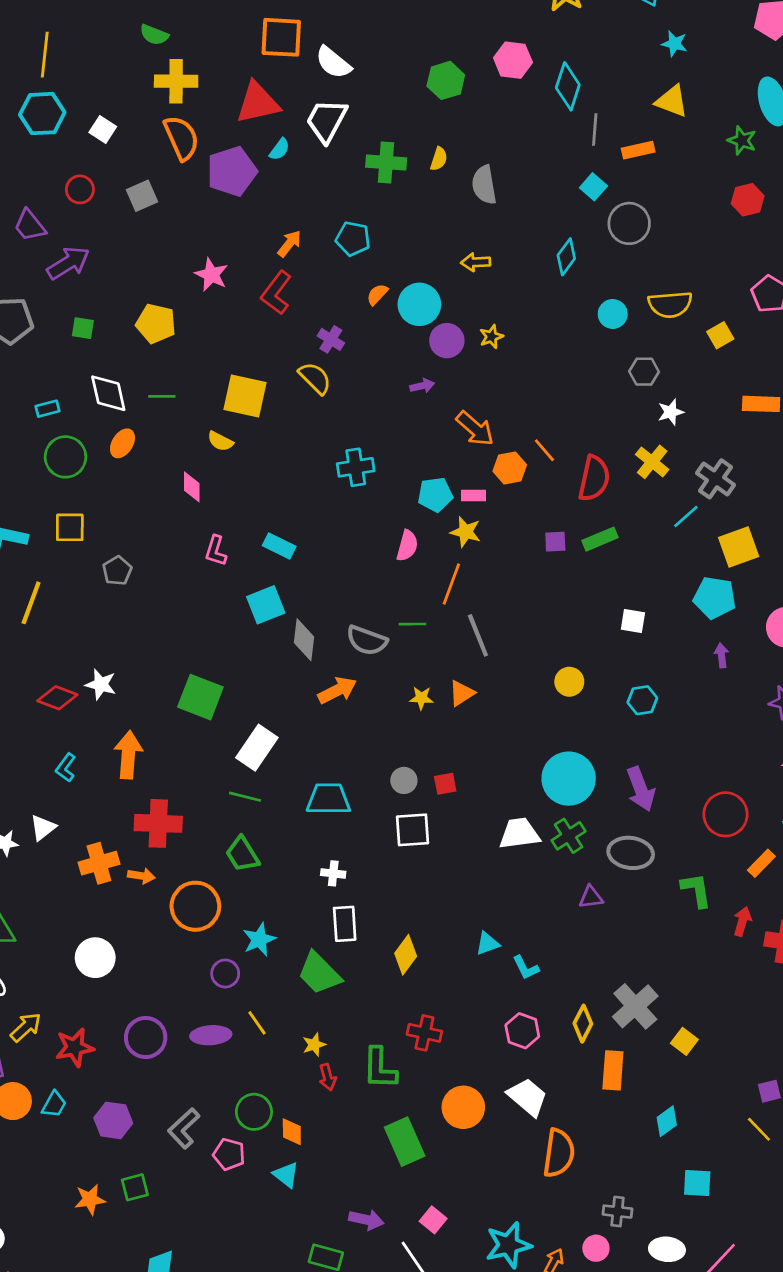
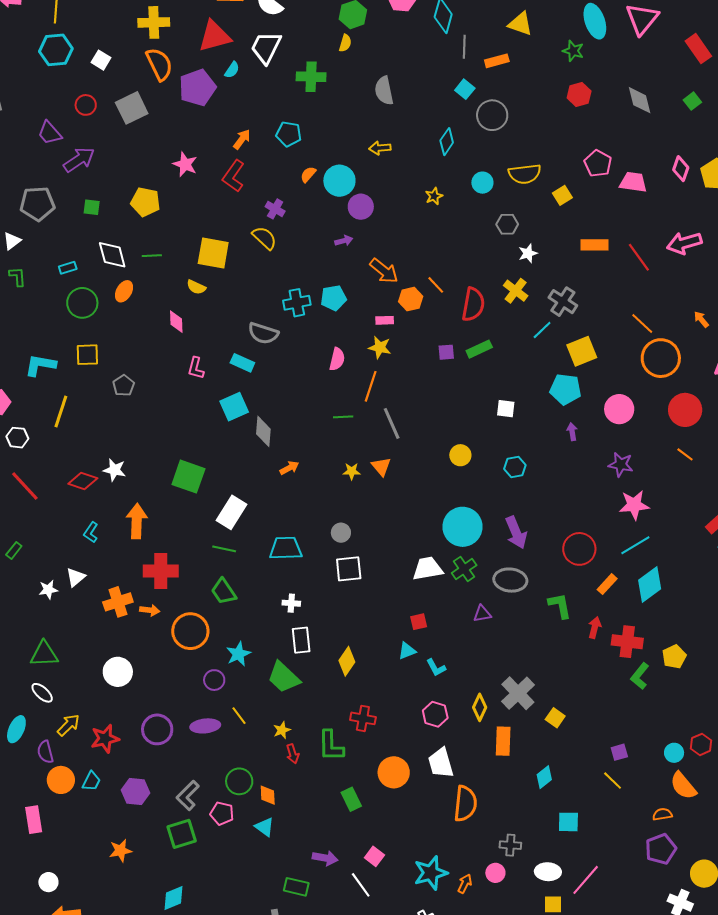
yellow semicircle: (439, 159) -> (345, 43), moved
gray square: (142, 196) -> (132, 108), size x1.4
yellow star: (491, 337) -> (434, 196), moved
cyan pentagon: (435, 495) -> (334, 298), moved
gray semicircle: (367, 640) -> (263, 333), moved
orange arrow: (337, 690) -> (289, 468), size x0.7
orange triangle: (462, 693) -> (381, 467), turned -35
red square: (445, 784) -> (419, 622), moved
white trapezoid: (527, 1097) -> (441, 763), turned -144
green rectangle: (405, 1142) -> (351, 799), size x0.7
green square: (135, 1187) -> (182, 834), moved, size x1.4

